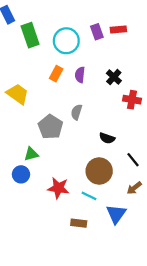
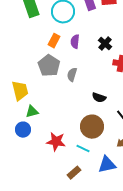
yellow trapezoid: (18, 94) -> (20, 91), moved, turned 40
gray pentagon: (50, 127) -> (49, 66), moved
blue triangle: (116, 214) -> (107, 165), turned 42
brown rectangle: (79, 223) -> (74, 173), turned -48

